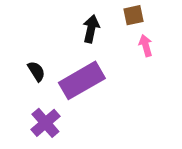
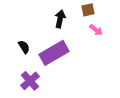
pink arrow: (146, 46) -> (96, 30), turned 144

